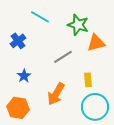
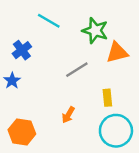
blue star: (24, 76) -> (12, 81), moved
orange arrow: (56, 94) -> (68, 115), size x0.6

